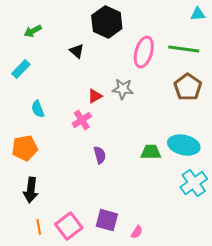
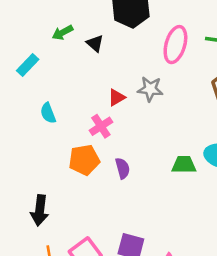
green arrow: (33, 31) -> (62, 33), moved
orange pentagon: (25, 148) -> (84, 160), moved

